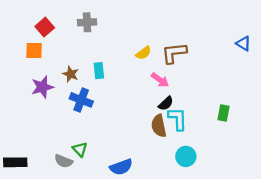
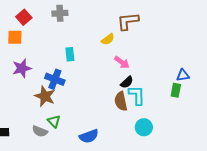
blue triangle: (243, 44) -> (183, 75), moved, turned -40
brown L-shape: (174, 53) -> (128, 21), moved
brown star: (71, 74) -> (45, 96), moved, size x1.5

